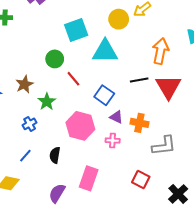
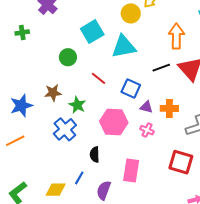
green circle: (55, 59) -> (68, 57), moved
brown star: (24, 84) -> (53, 93), turned 30
blue cross: (30, 124) -> (65, 129), size x1.6
pink cross: (113, 140) -> (147, 130), turned 32
blue line: (25, 156) -> (79, 178), moved
red square: (141, 180) -> (181, 162), size x1.4

